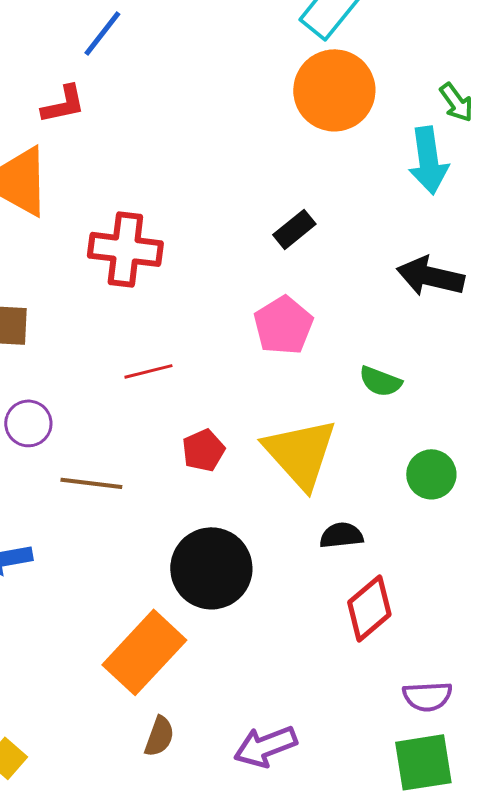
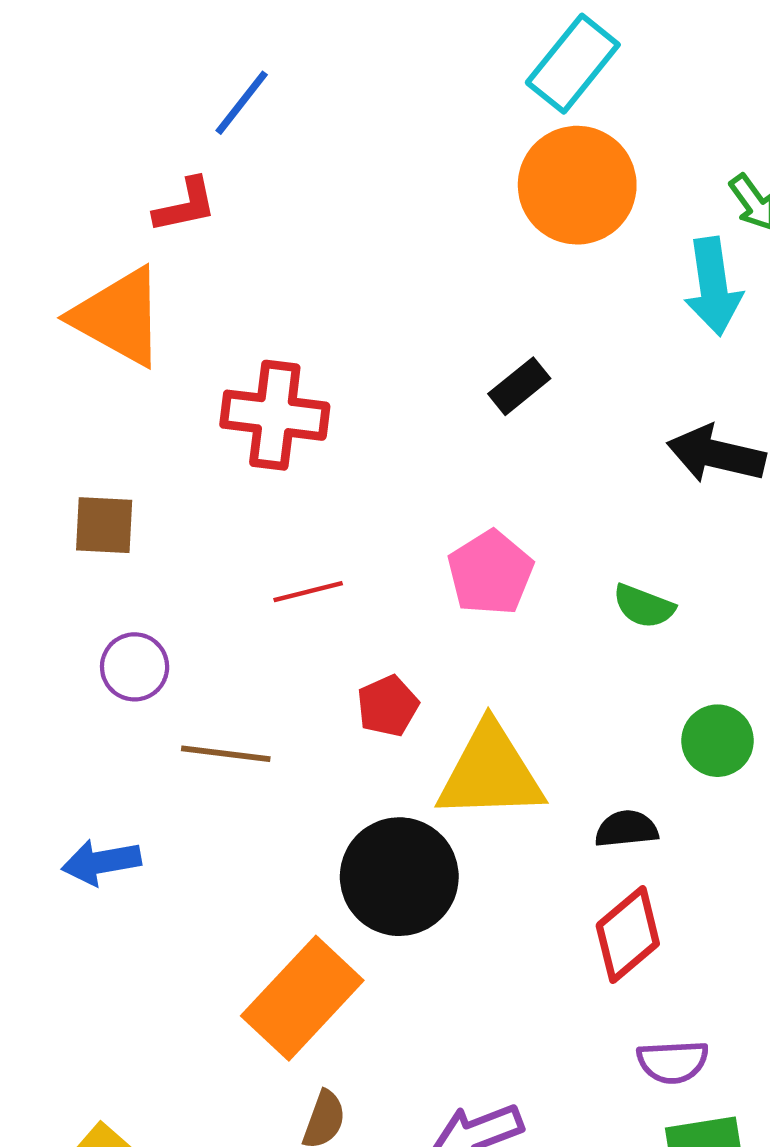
pink pentagon: (283, 325) -> (490, 573), moved
yellow triangle: (300, 453) -> (490, 772), moved, turned -50
black semicircle: (341, 535) -> (626, 829), moved
purple semicircle: (427, 696) -> (673, 1062), moved

